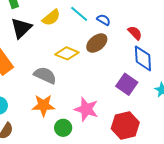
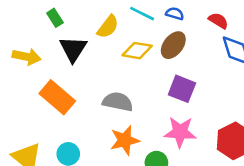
yellow diamond: (67, 53) -> (137, 51), moved
purple square: (127, 84) -> (182, 89), moved

